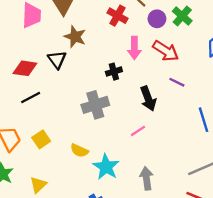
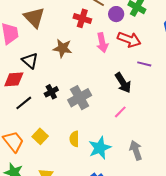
brown star: (75, 37) -> (63, 48), moved
black triangle: (57, 60) -> (30, 61), moved
black cross: (114, 72) -> (51, 92), moved
yellow semicircle: (79, 150) -> (74, 139), turned 77
cyan star: (106, 167) -> (100, 148), turned 30

